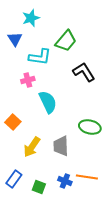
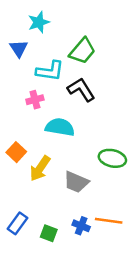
black L-shape: (84, 72) -> (81, 90), moved
cyan semicircle: (48, 102) -> (60, 127), turned -55
gray trapezoid: (61, 146) -> (76, 182), turned -65
yellow arrow: (32, 147) -> (40, 168), moved

